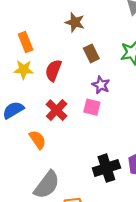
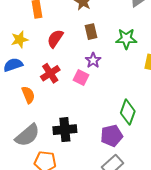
yellow star: (24, 70) -> (20, 40), moved, turned -30
black cross: (106, 168) -> (65, 130), moved

